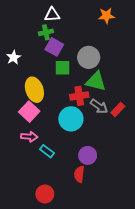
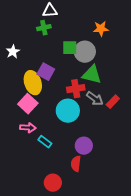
orange star: (106, 16) -> (101, 29), moved
purple square: (54, 47) -> (46, 72), moved
green square: (63, 68) -> (70, 48), moved
red circle: (45, 194) -> (53, 183), moved

